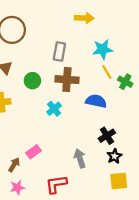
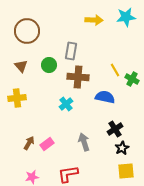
cyan star: (103, 49) -> (126, 17), moved
green circle: (32, 81) -> (49, 65), moved
gray arrow: (80, 158) -> (84, 142), moved
brown arrow: (14, 165) -> (29, 143), moved

